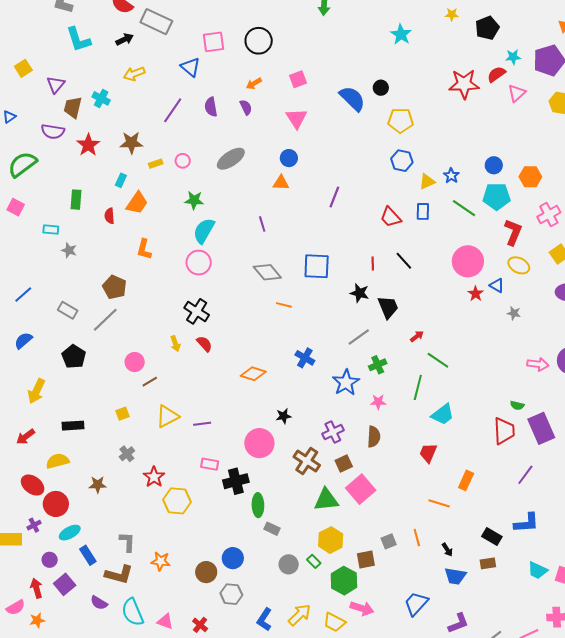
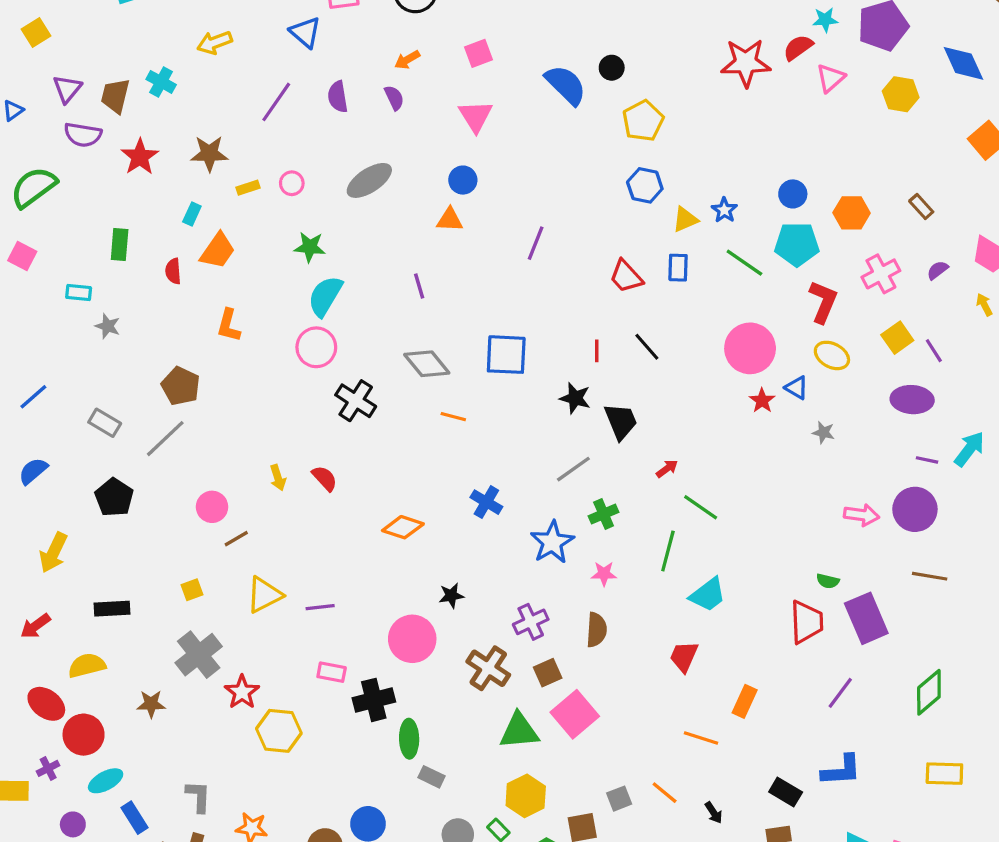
purple triangle: (56, 85) -> (67, 89), moved
yellow pentagon: (400, 120) -> (643, 121), turned -30
black cross: (197, 311) -> (356, 401), moved
gray cross: (127, 454) -> (199, 655), size x1.8
orange line: (417, 537) -> (665, 793), turned -36

